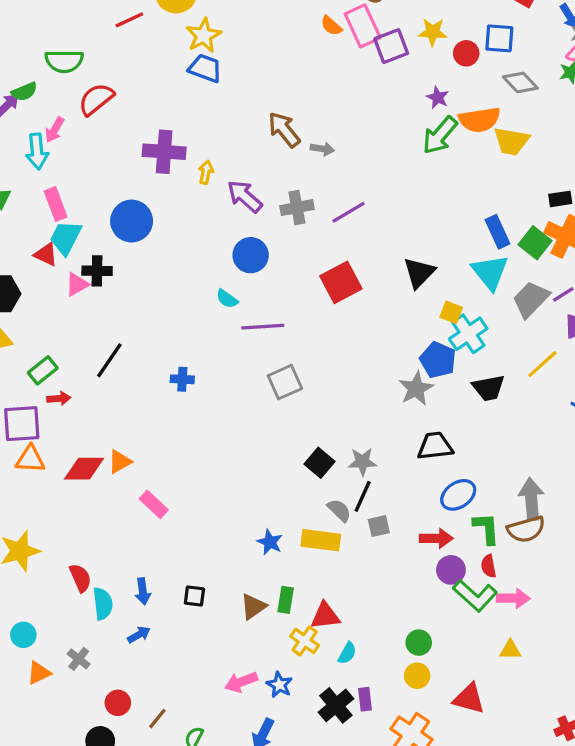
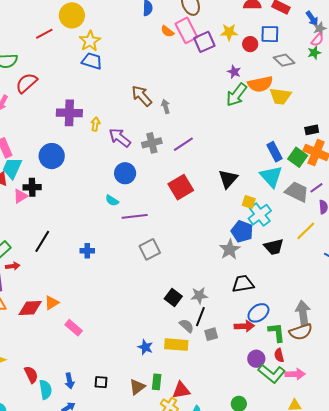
gray arrow: (322, 149) -> (166, 106), turned -112
gray trapezoid: (531, 299) -> (297, 192), turned 75
red arrow: (436, 538) -> (244, 326), moved

